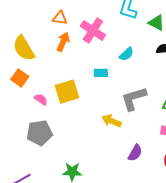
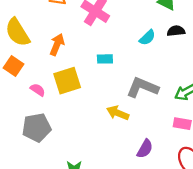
orange arrow: (63, 42) -> (57, 45), moved
cyan semicircle: (126, 54) -> (147, 38), moved
gray L-shape: (134, 99) -> (142, 87), turned 40

